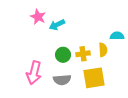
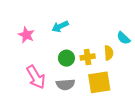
pink star: (38, 17) -> (26, 35), moved
cyan semicircle: (117, 36) -> (123, 38), turned -136
pink arrow: (34, 73) -> (36, 77), turned -45

